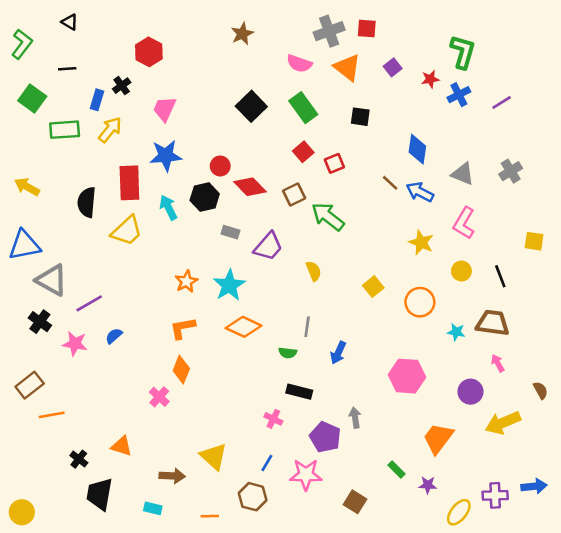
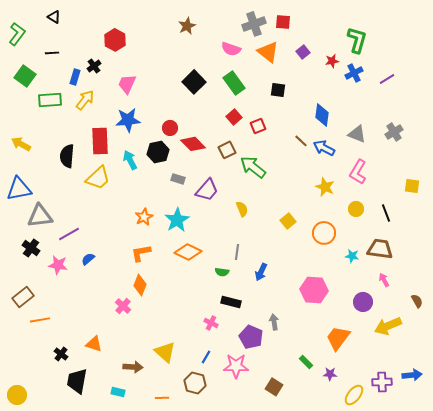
gray triangle: (52, 280) -> (40, 216), turned -36

